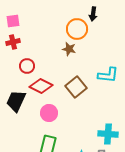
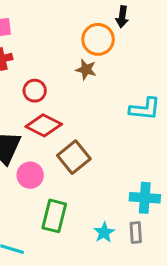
red circle: (27, 66) -> (35, 91), moved
brown square: (76, 87) -> (74, 157), moved
pink circle: (49, 113) -> (30, 175), moved

